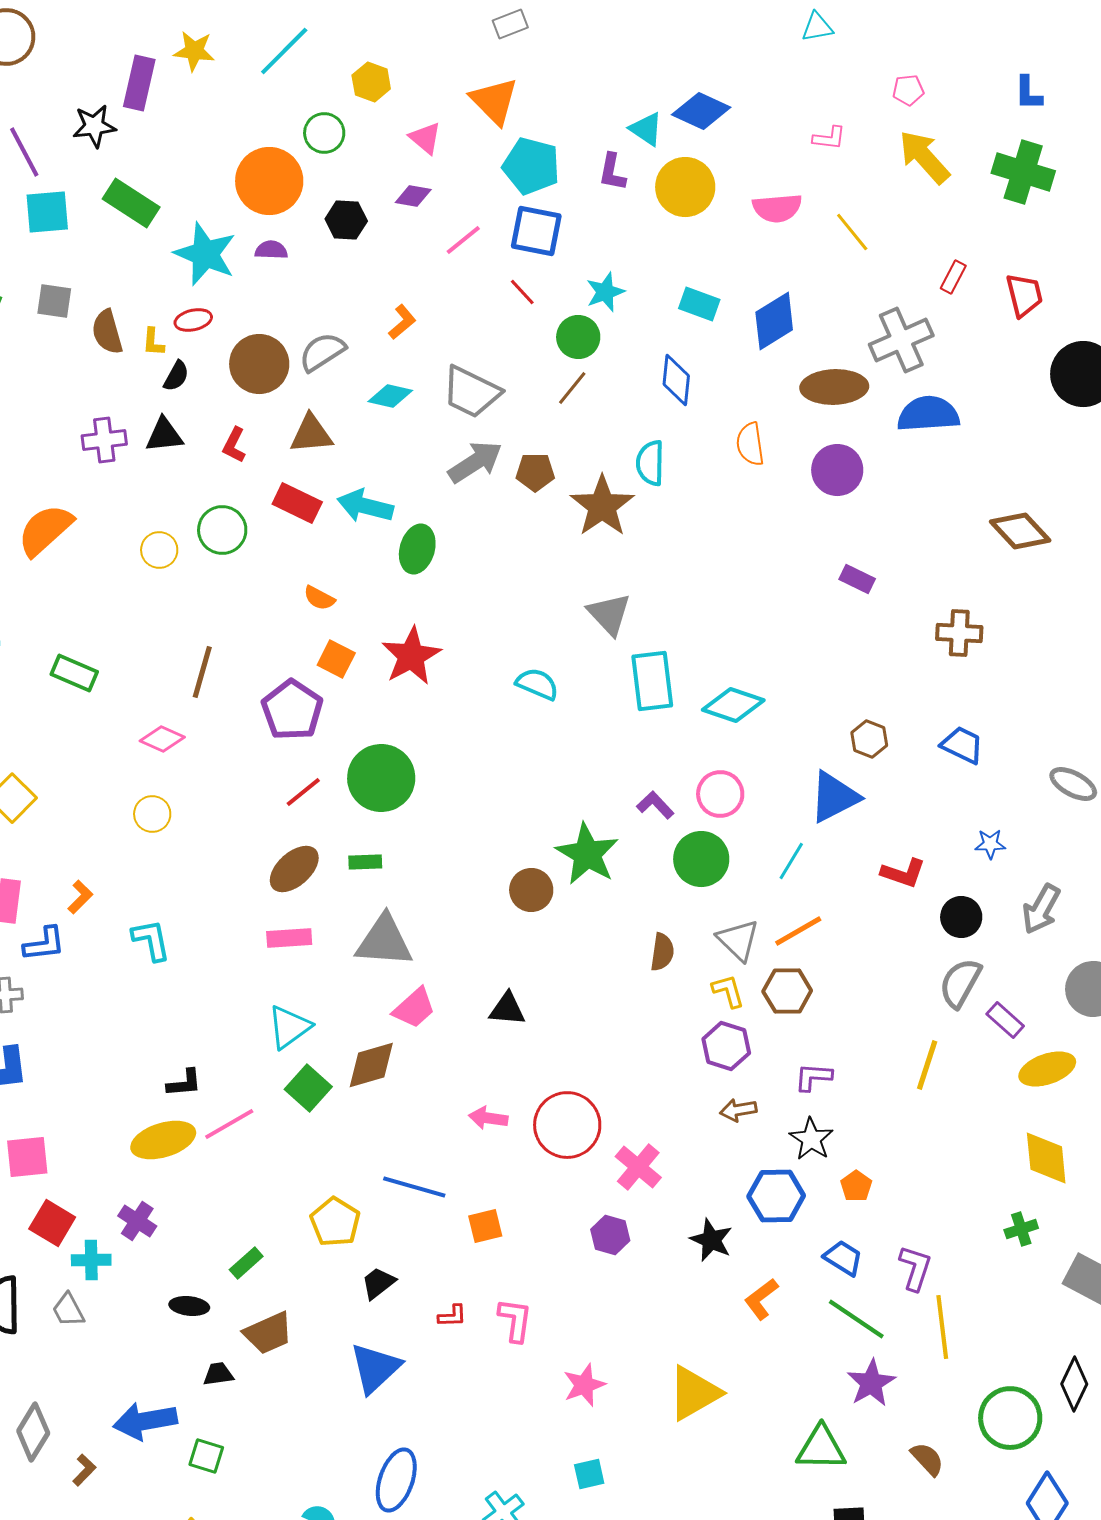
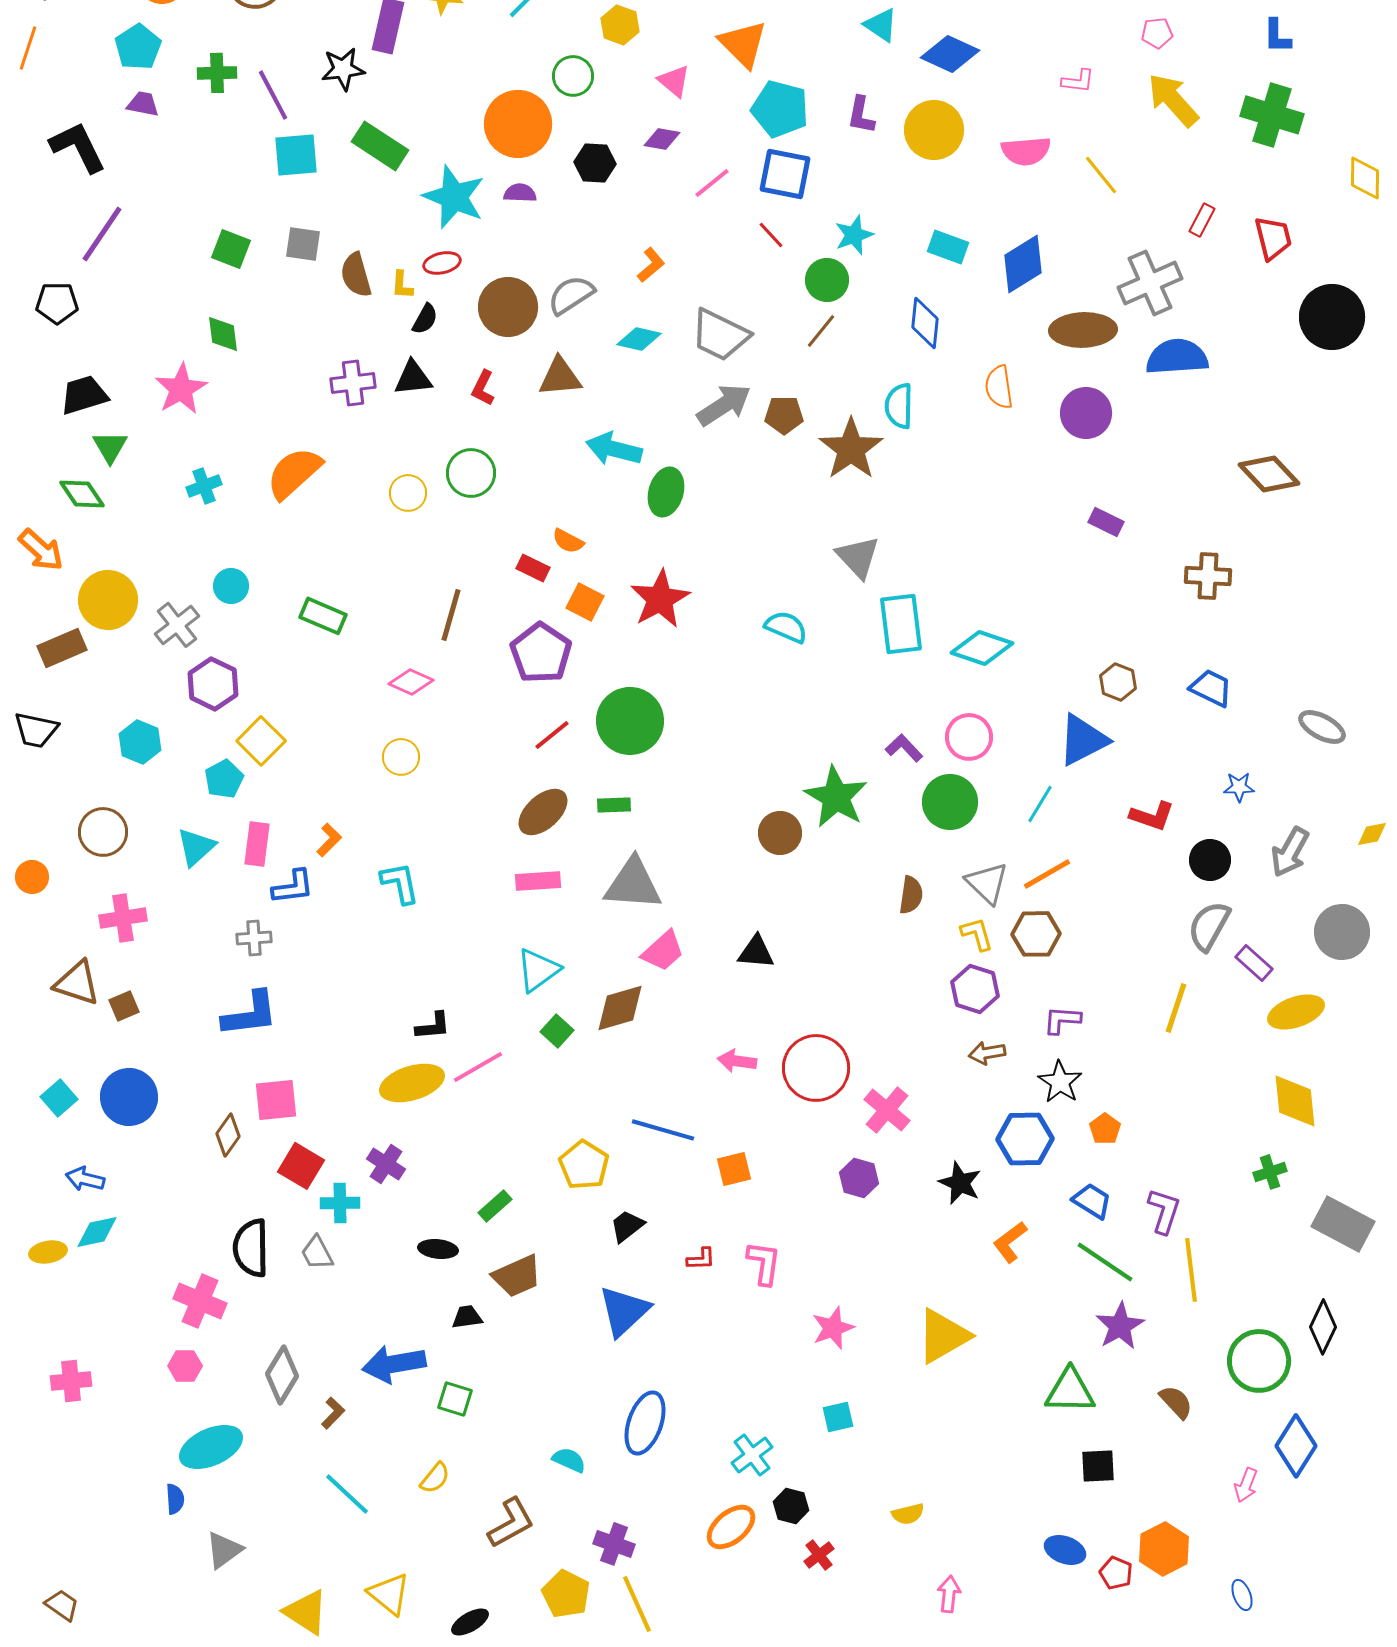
cyan triangle: (646, 129) -> (881, 25), moved
red rectangle: (297, 503) -> (533, 568), moved, size x0.7
green square: (308, 1088) -> (557, 1031), size x0.7

